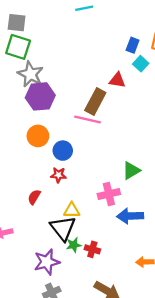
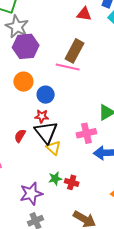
red triangle: (117, 80) -> (84, 14), moved
yellow triangle: (72, 210) -> (53, 148), turned 42
black triangle: (63, 228) -> (46, 132), moved

